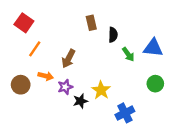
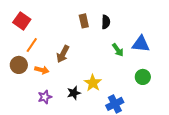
black semicircle: (113, 35) -> (106, 22), moved
brown circle: (21, 85) -> (19, 65), moved
purple star: (65, 87) -> (45, 97), moved

